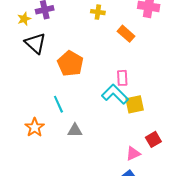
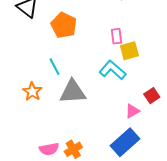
cyan L-shape: (115, 94) -> (112, 70), moved
yellow square: (135, 104) -> (129, 51), moved
gray triangle: (75, 130) -> (73, 92), size x1.8

